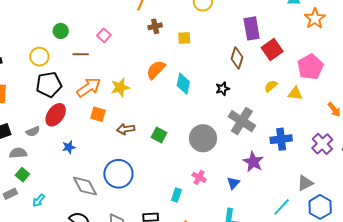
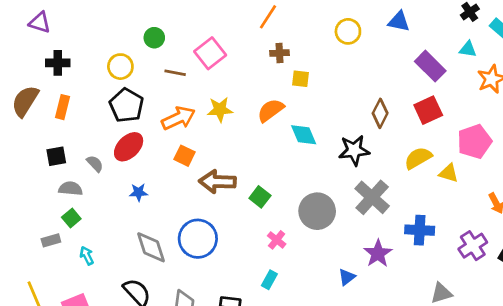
purple rectangle: (252, 28) -> (430, 66), moved, turned -45
pink square: (104, 35) -> (210, 53), size x1.6
yellow square: (184, 38) -> (301, 79), moved
black pentagon: (49, 84) -> (127, 105), turned 30
cyan diamond: (183, 84) -> (304, 135), turned -45
yellow semicircle: (271, 86) -> (418, 158), size x1.5
yellow star: (120, 87) -> (220, 109), moved
black star: (223, 89) -> (354, 150), size x1.6
brown arrow: (126, 129) -> (217, 182), size x1.5
gray semicircle: (33, 131) -> (95, 164), turned -120
pink cross: (199, 177) -> (277, 240), moved
cyan arrow: (39, 200) -> (87, 256), turned 104

